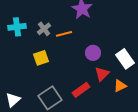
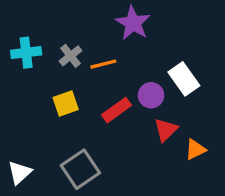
white rectangle: (125, 59) -> (184, 79), moved
red rectangle: (81, 90) -> (117, 110), moved

